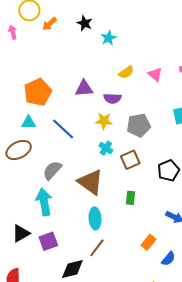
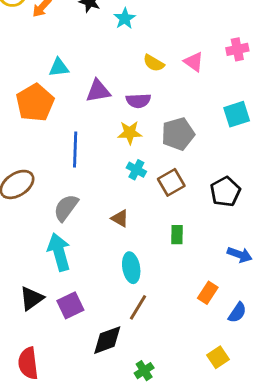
yellow semicircle: (126, 72) -> (154, 63), turned 70
cyan triangle: (29, 123) -> (59, 67), moved
blue line: (63, 129) -> (75, 150), turned 55
brown triangle: (91, 182) -> (120, 218), size x0.5

